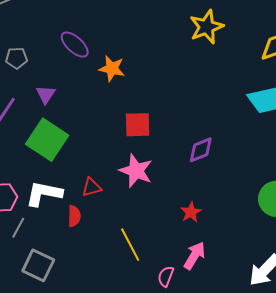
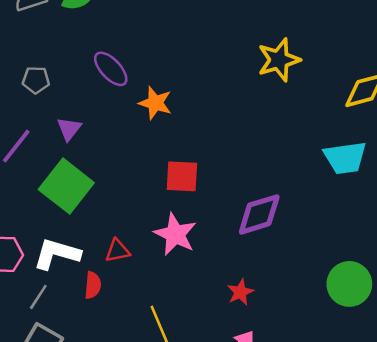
purple diamond: (201, 150) -> (259, 214), size x1.4
gray line: (18, 228) -> (38, 297), moved

